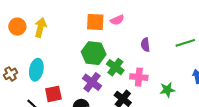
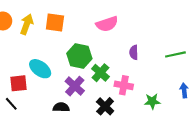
pink semicircle: (117, 20) -> (107, 24), size x1.5
orange square: (95, 22) -> (55, 22), moved
cyan ellipse: (36, 70) -> (40, 69), moved, turned -70
red square: (53, 94) -> (19, 83), moved

